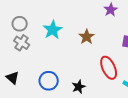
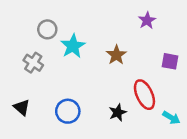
gray circle: (20, 24) -> (47, 29), moved
black star: (79, 87) -> (118, 113), moved

